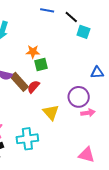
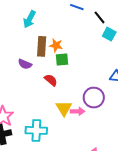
brown rectangle: (19, 82) -> (42, 46), moved, turned 36
red semicircle: (33, 87) -> (51, 80), turned 80
pink arrow: (88, 113) -> (78, 111), moved

